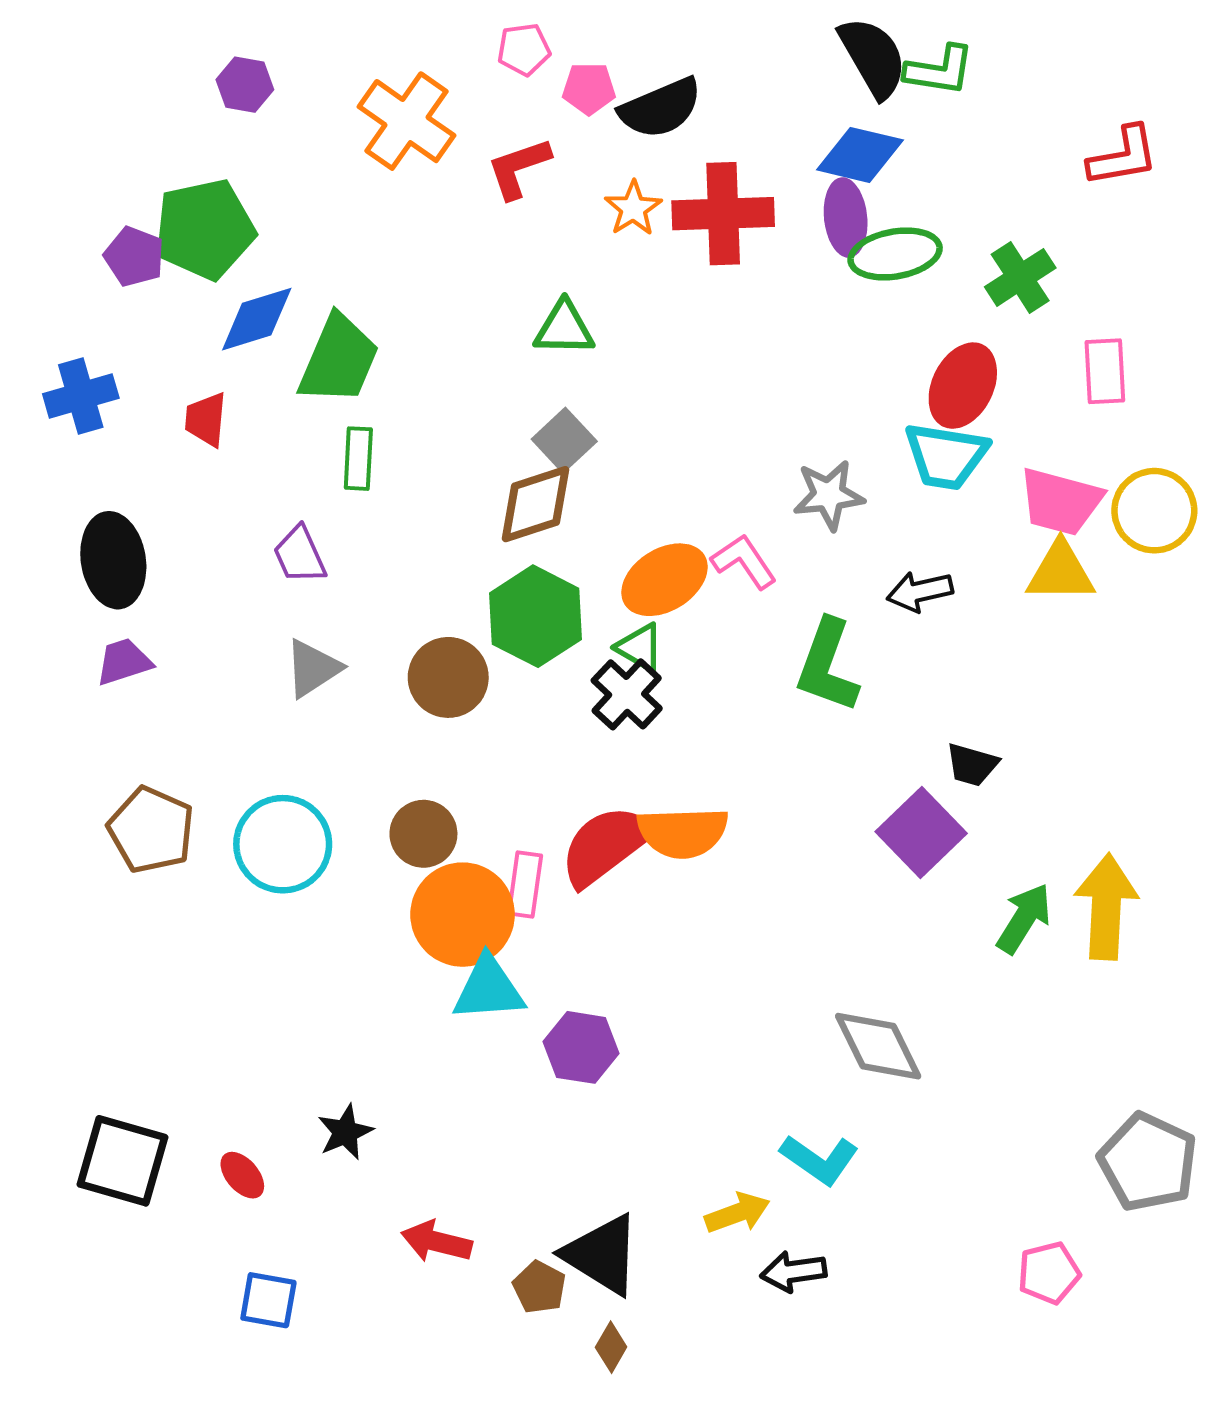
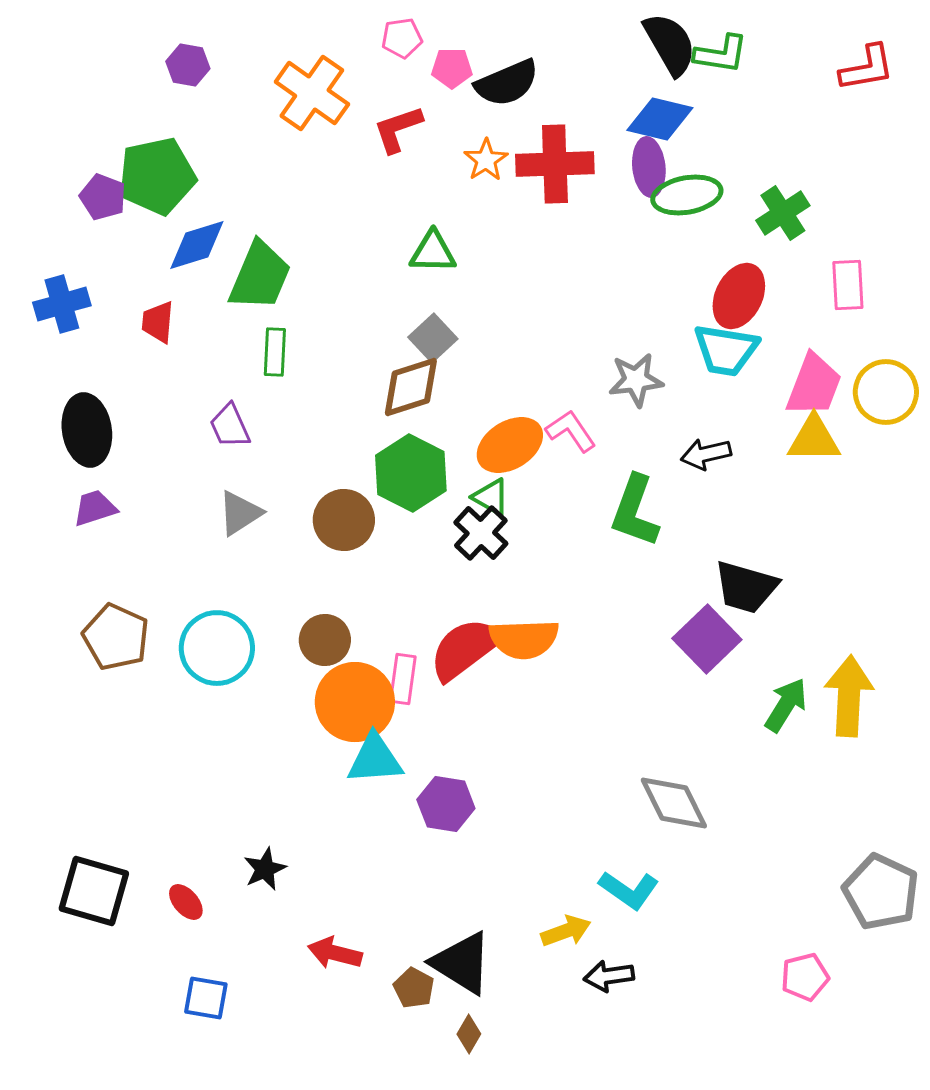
red L-shape: (1123, 156) -> (867, 68), moved
pink trapezoid: (1061, 502) -> (814, 385), turned -84
black trapezoid: (972, 765) -> (746, 587), size x1.6

